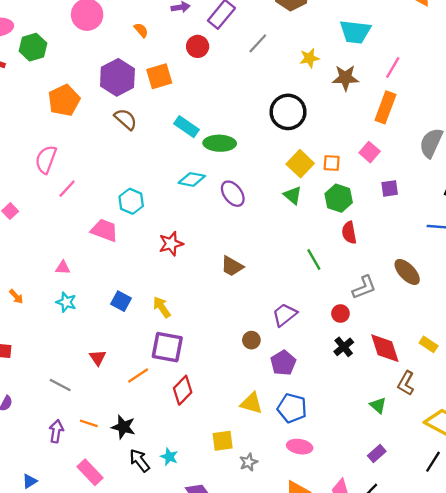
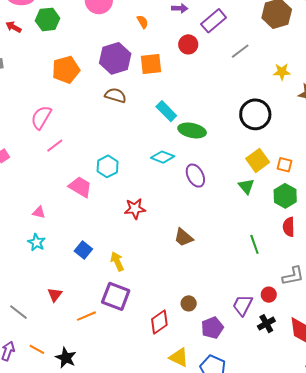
brown semicircle: (126, 119) -> (116, 95), turned -35
purple trapezoid: (285, 315) -> (243, 305), moved, turned -35
red diamond: (183, 390) -> (159, 322), moved

